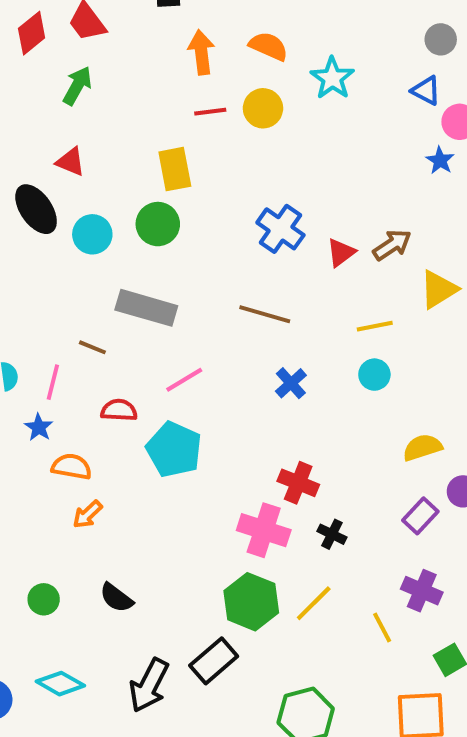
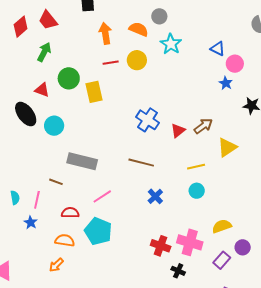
gray circle: (441, 39) -> (159, 16), moved
green circle: (158, 224) -> (69, 78), moved
orange semicircle: (72, 467) -> (65, 240), moved
pink cross: (264, 530) -> (190, 242), moved

